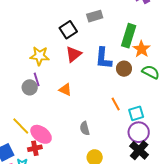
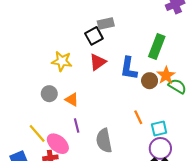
gray rectangle: (95, 16) -> (106, 24), moved
orange star: (142, 49) -> (166, 75), moved
purple line: (37, 79) -> (77, 126), moved
orange triangle: (65, 90) -> (72, 100), moved
gray semicircle: (85, 128) -> (104, 141), size x1.6

